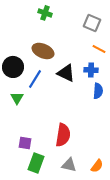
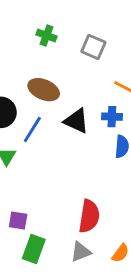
gray square: (92, 23) -> (93, 47), moved
red semicircle: (63, 135) -> (89, 216), moved
gray triangle: (69, 165) -> (81, 252), turned -35

